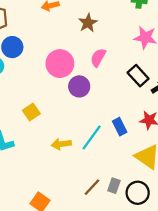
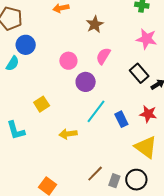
pink circle: (60, 64) -> (68, 61), size x0.7
cyan line: (92, 137) -> (96, 111), moved
gray rectangle: (114, 186) -> (114, 181), moved

